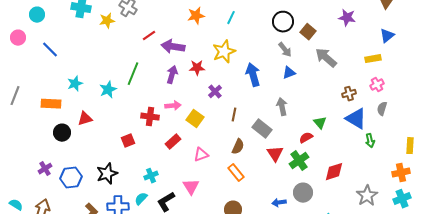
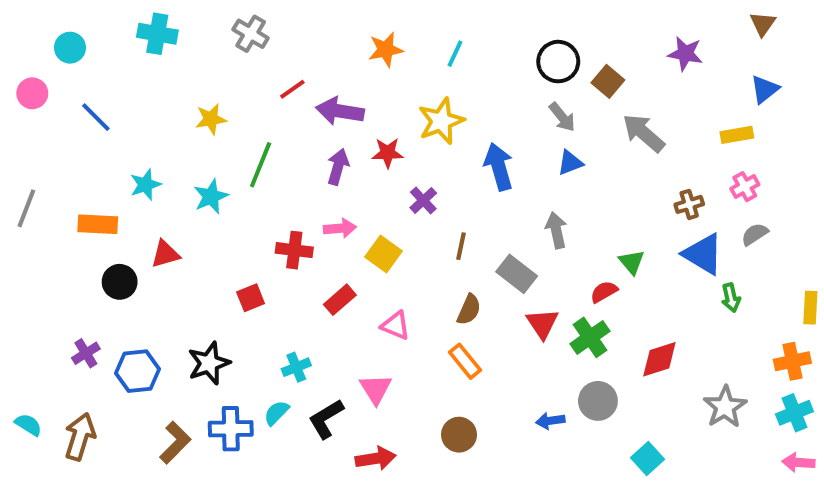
yellow star: (107, 21) -> (211, 119), moved
gray semicircle: (382, 109) -> (755, 234), turned 40
pink triangle: (201, 155) -> (395, 325), turned 42

